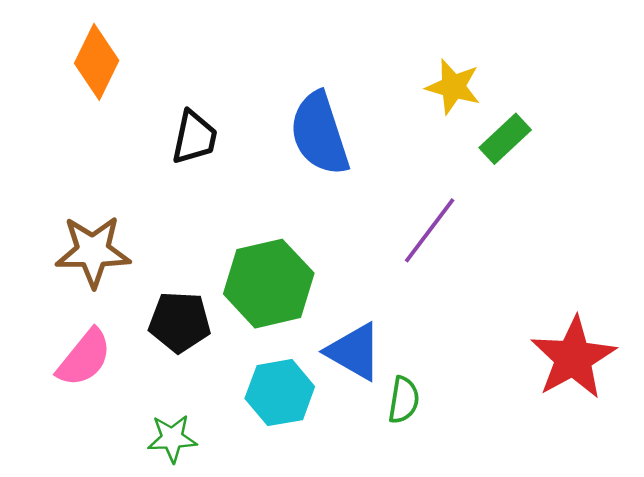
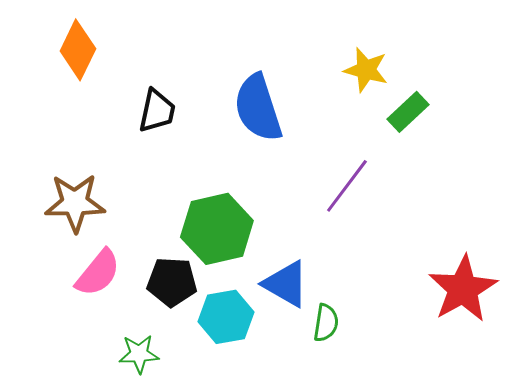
black pentagon: (180, 322) -> (172, 282), moved
pink semicircle: (84, 358) -> (98, 273), moved

